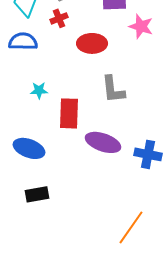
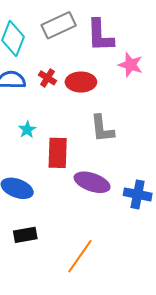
red cross: (59, 18) -> (48, 78), moved, turned -36
cyan star: (39, 90) -> (27, 130), turned -30
orange line: (131, 227) -> (80, 256), moved

